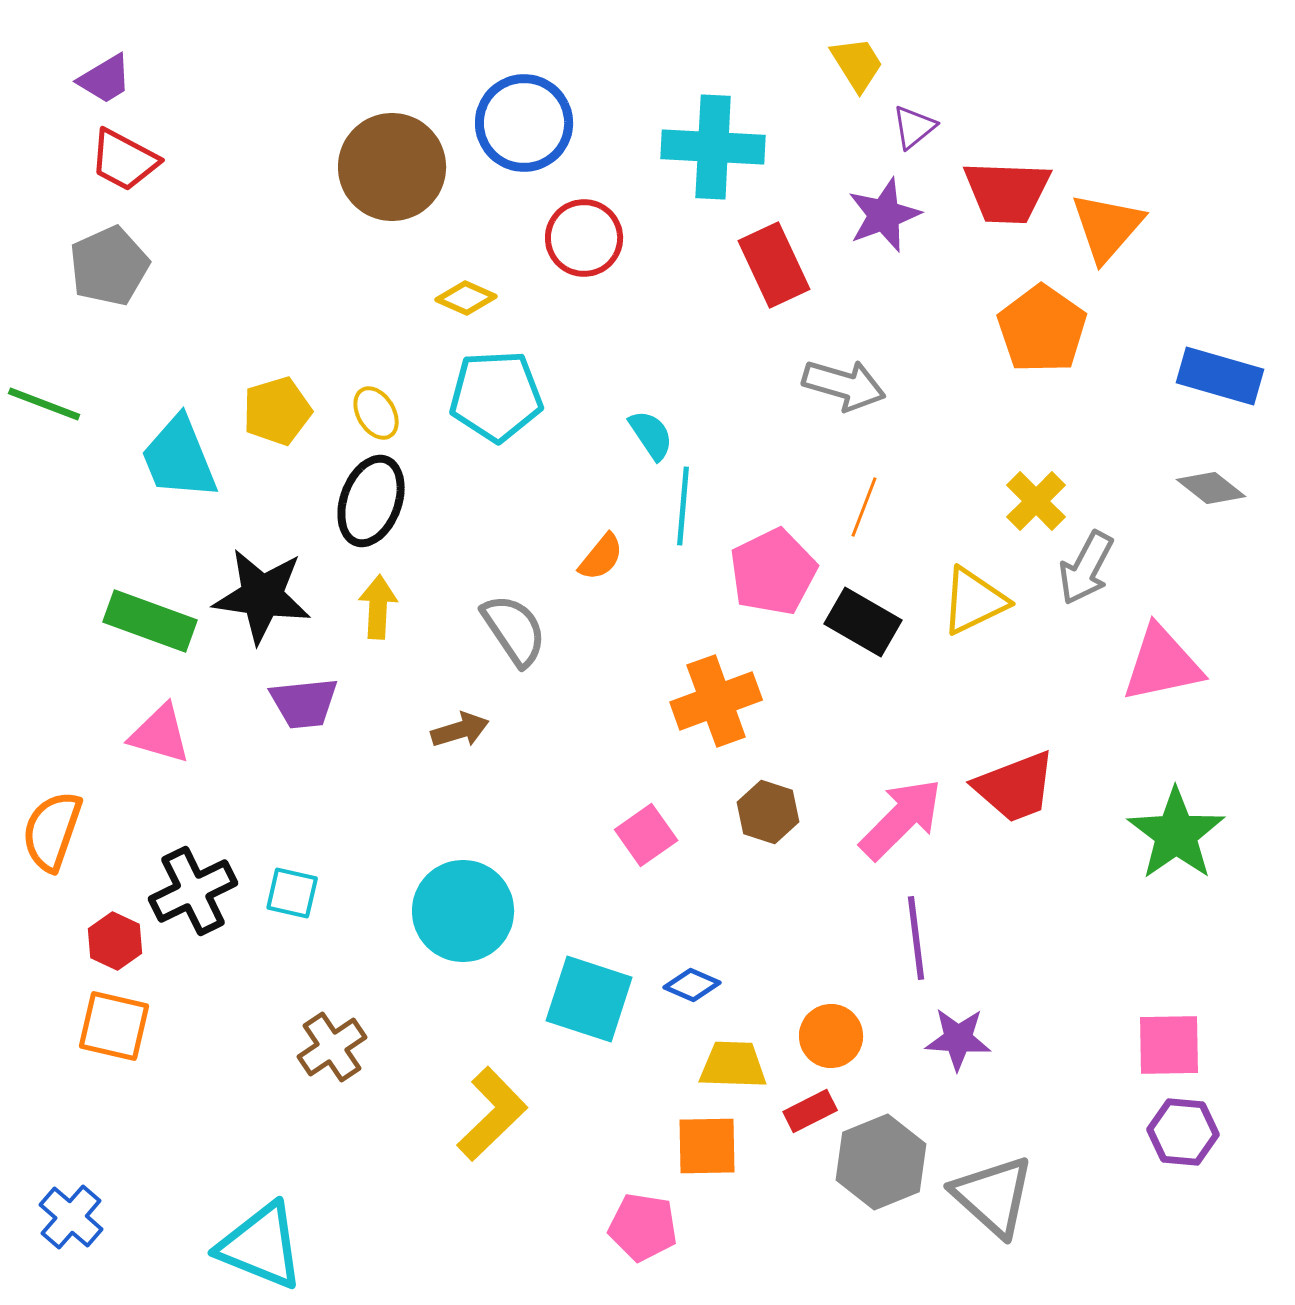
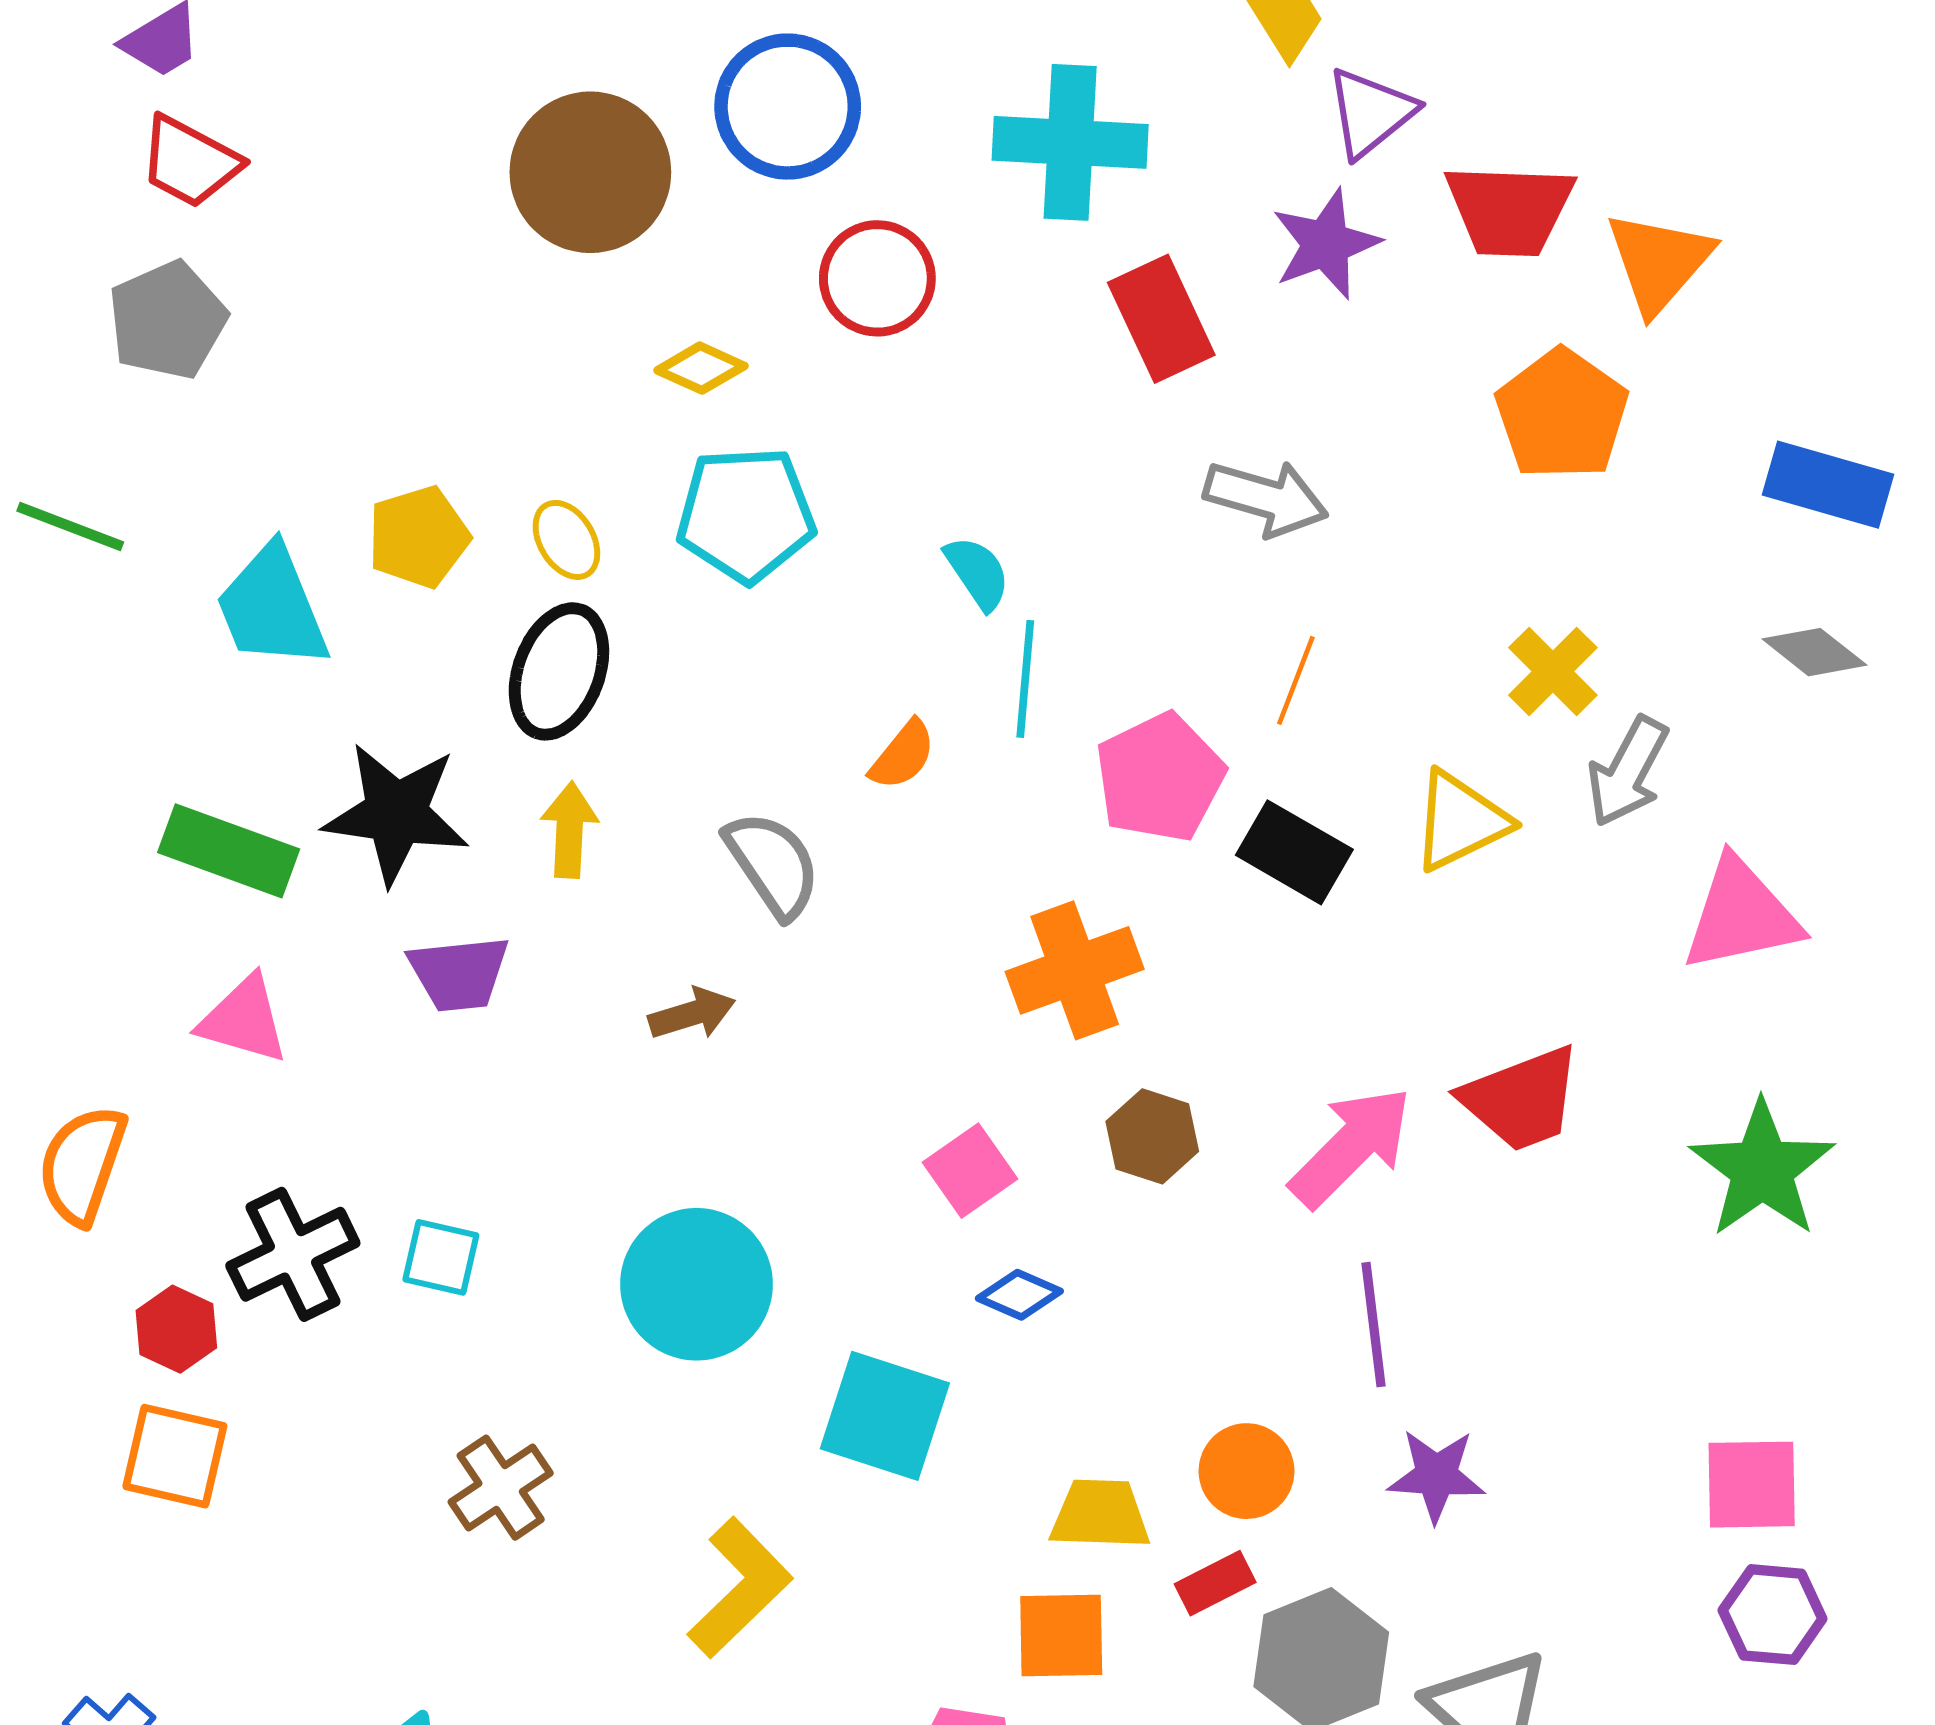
purple triangle: (914, 127) -> (1371, 112), size x1.4
blue diamond: (692, 985) -> (1019, 1295), moved

